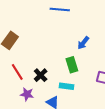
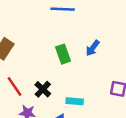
green rectangle: (72, 65) -> (63, 54), moved

